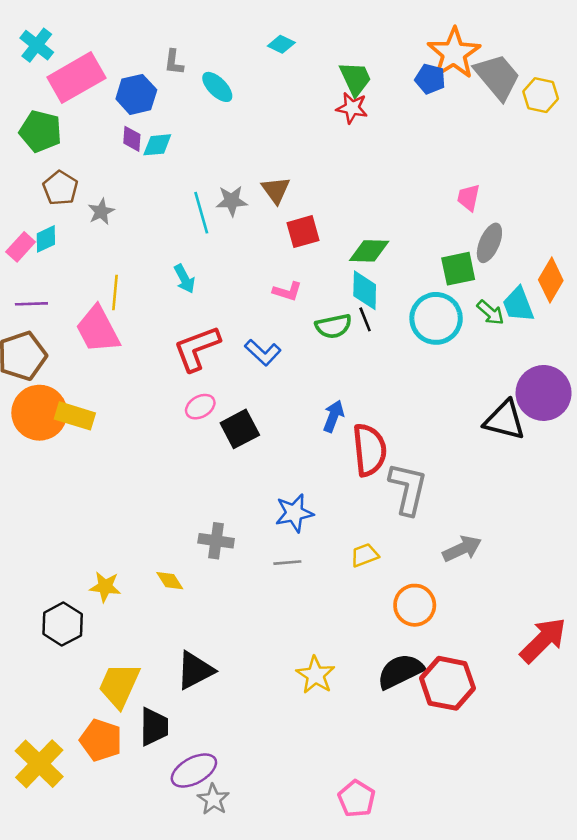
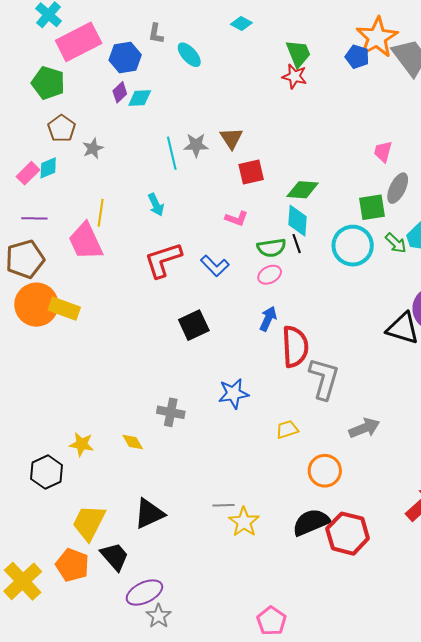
purple diamond: (132, 139) -> (120, 92), turned 40
pink ellipse: (200, 407) -> (270, 275), moved
gray line: (287, 563) -> (224, 505), moved
black trapezoid: (154, 727) -> (115, 556), turned -44

